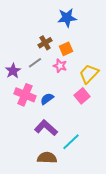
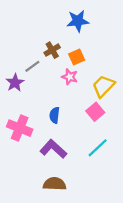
gray line: (35, 63) -> (32, 66), moved
pink cross: (25, 95) -> (20, 128), moved
blue semicircle: (47, 99) -> (55, 115), turned -48
cyan line: (71, 142) -> (98, 148), moved

